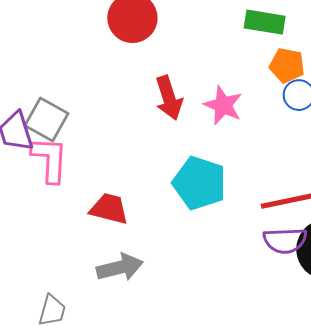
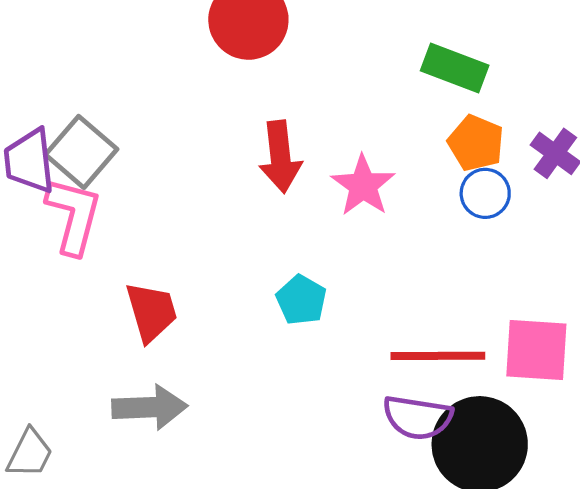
cyan pentagon: (199, 183) -> (301, 300), size x0.6
red trapezoid: (109, 209) -> (151, 312), turned 48

